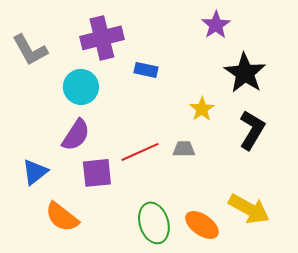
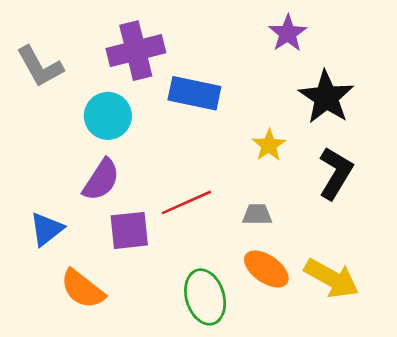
blue rectangle: (146, 70) -> (194, 93), size x1.6
gray trapezoid: (184, 149) -> (257, 214), moved
orange ellipse: (202, 225) -> (266, 269), moved

